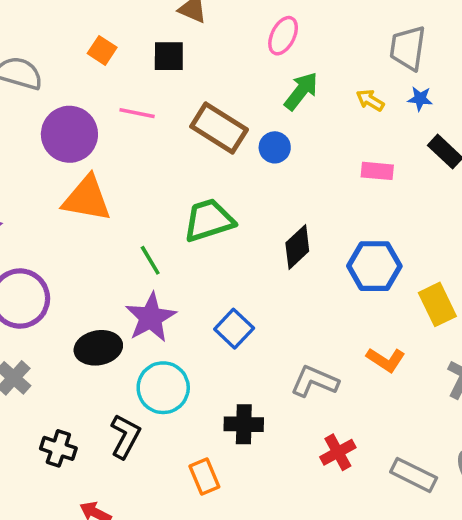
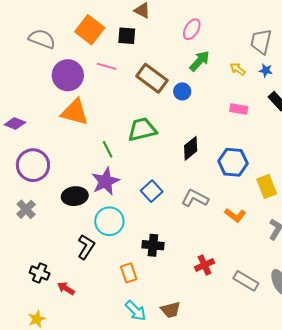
orange square: (102, 50) -> (90, 30), size x1.8
gray L-shape: (315, 381) -> (195, 198), moved
black cross: (58, 448) -> (40, 273), moved

